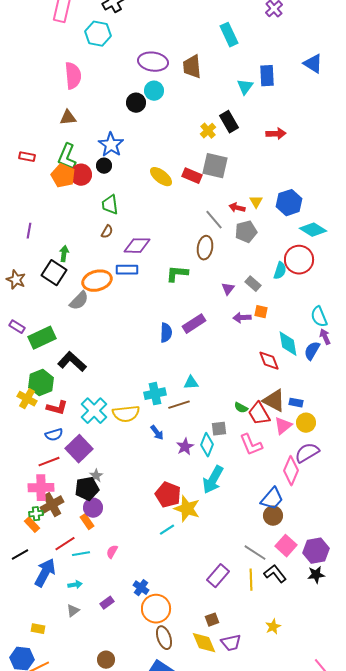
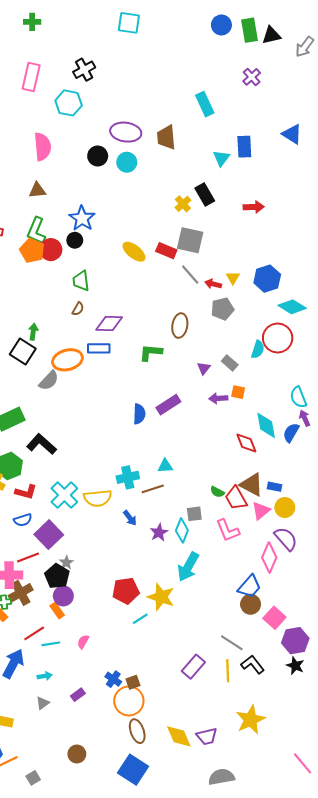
black circle: (136, 103) -> (98, 156), moved
gray line: (214, 220) -> (190, 275), moved
purple semicircle: (307, 453) -> (286, 539), turned 80
red line: (49, 462) -> (28, 557), moved
black pentagon: (87, 489) -> (57, 576), turned -30
red pentagon: (168, 495) -> (126, 591), moved, turned -30
pink square: (286, 546) -> (274, 618), moved
black star: (316, 575) -> (295, 666), turned 30
brown square: (212, 620) -> (133, 682), moved
yellow star: (273, 627) -> (251, 720), size x1.8

